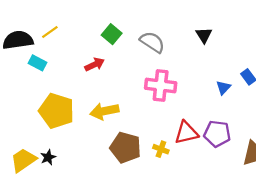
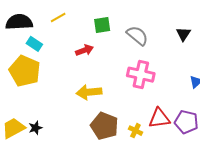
yellow line: (50, 32) -> (58, 18), moved
green square: (112, 34) -> (102, 25), turned 36
yellow pentagon: (57, 111) -> (25, 71), moved

